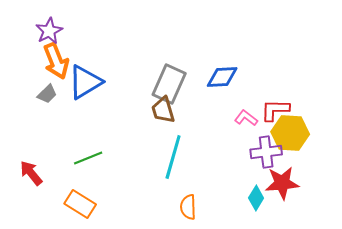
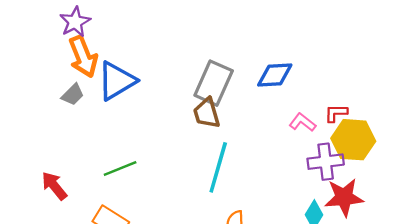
red L-shape: (275, 110) -> (336, 113), size x0.7

